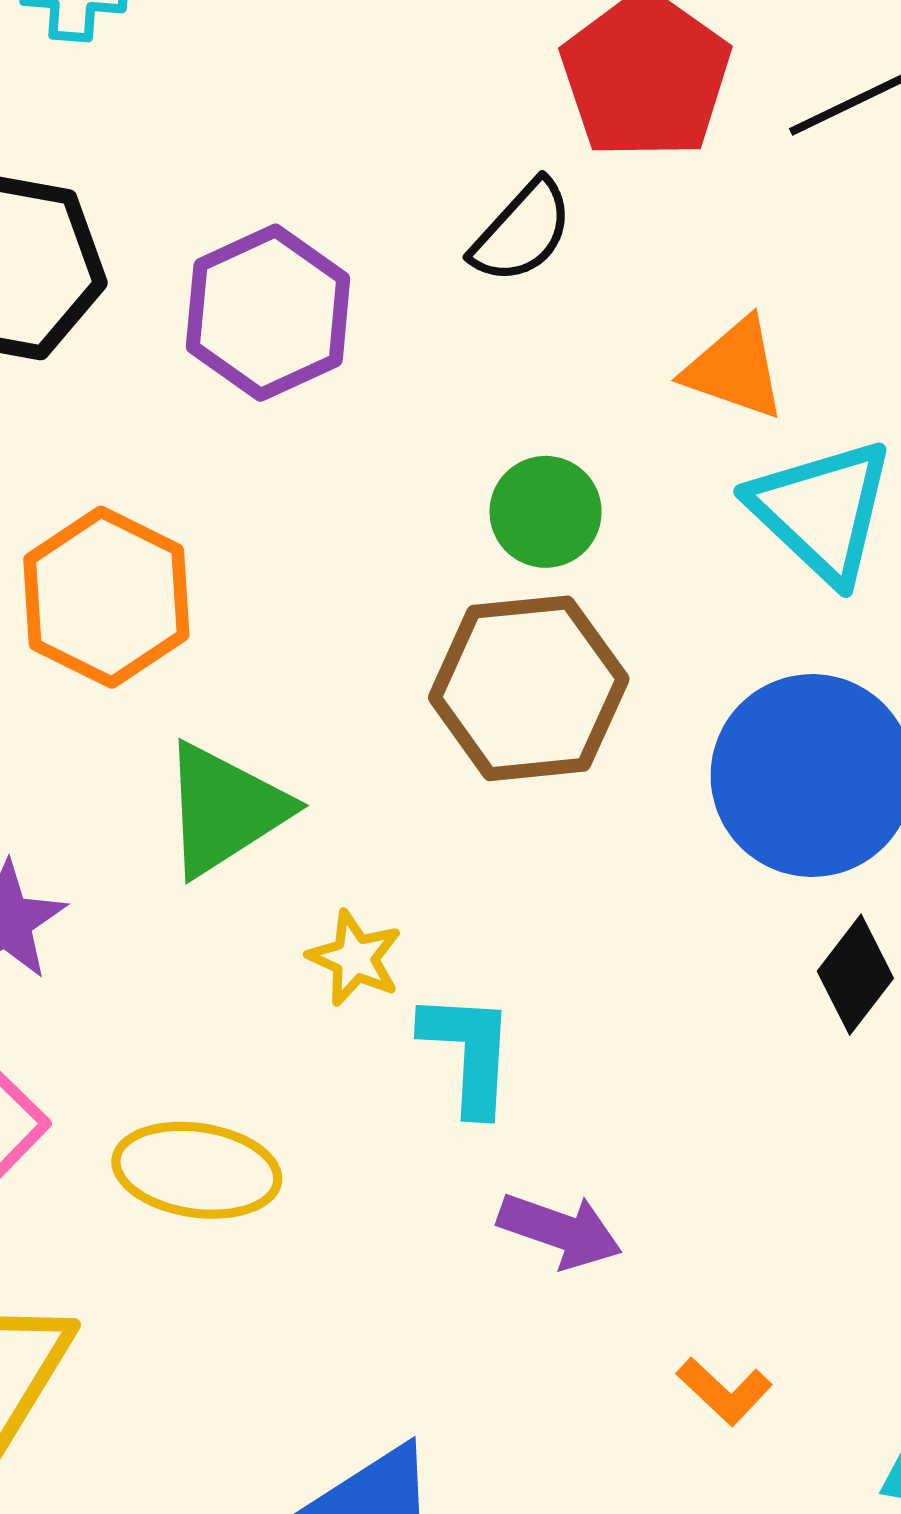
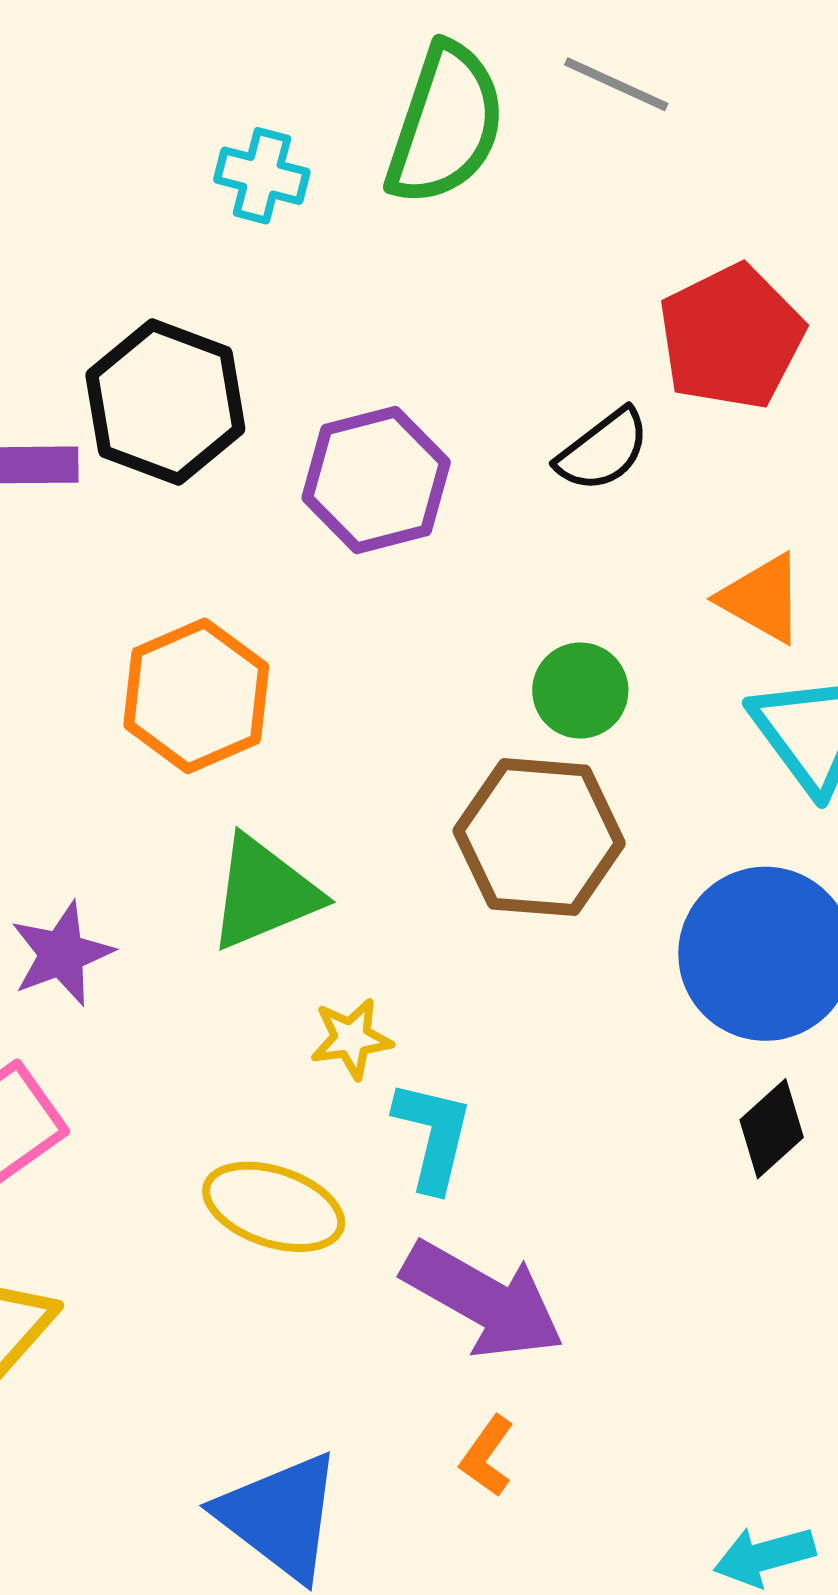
yellow star: (355, 958) -> (351, 1038), turned 30
yellow ellipse: (197, 1170) -> (274, 1207), moved
purple arrow: (560, 1231) -> (483, 1300), size x1.6
orange L-shape: (724, 1391) -> (487, 1456), moved, turned 72

